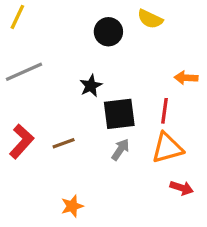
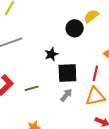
yellow semicircle: (150, 19) -> (91, 16), turned 112
black circle: (108, 32) -> (75, 28), moved

